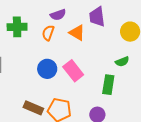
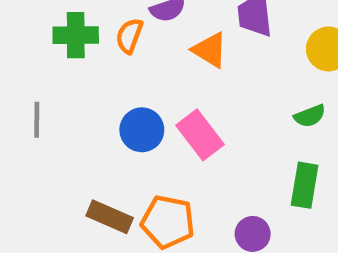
orange semicircle: (48, 33) -> (129, 36), moved
green rectangle: (108, 85) -> (305, 185), moved

